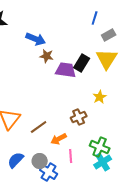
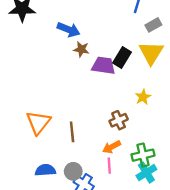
brown line: (39, 127) -> (72, 132), turned -60
orange arrow: (59, 139) -> (112, 147), moved
green cross: (100, 147) -> (143, 155), turned -36
blue semicircle: (16, 160) -> (45, 170), turned 42

